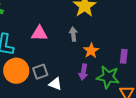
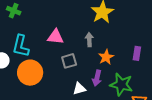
purple rectangle: (124, 56) -> (137, 53), moved
gray square: (40, 72) -> (69, 61), moved
white triangle: (55, 84) -> (79, 89), moved, turned -40

